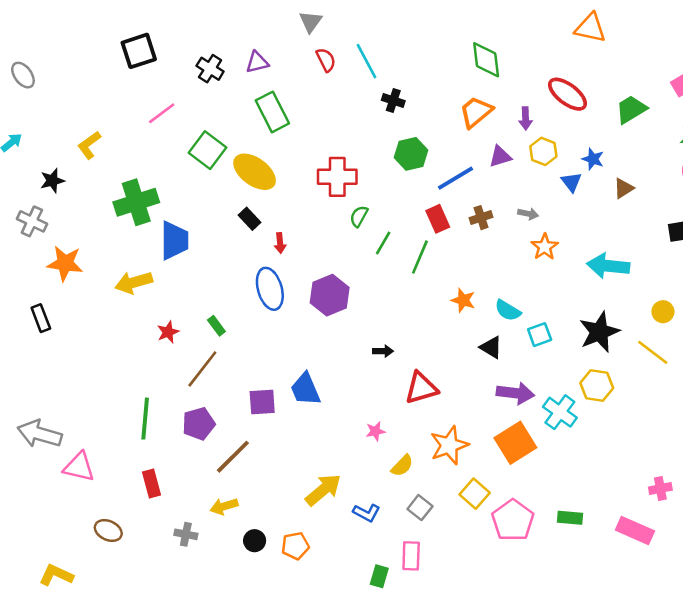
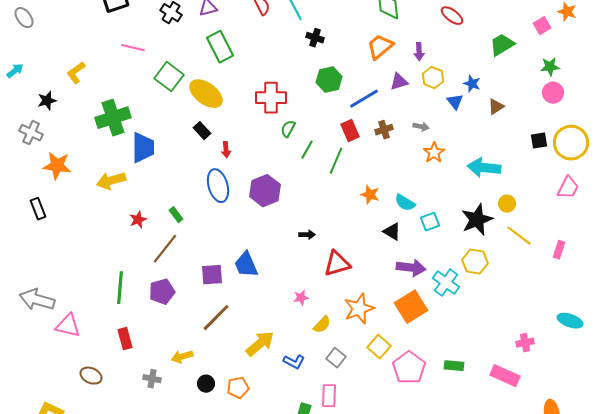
red ellipse: (568, 94) -> (452, 16), moved, size x0.7
pink line: (162, 113) -> (133, 48), turned 50
yellow circle: (663, 312) -> (507, 204), moved
brown line: (233, 457) -> (216, 318), moved

